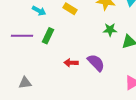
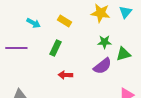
green rectangle: (48, 36) -> (55, 48), moved
purple semicircle: (96, 63) -> (102, 66), moved, turned 96

